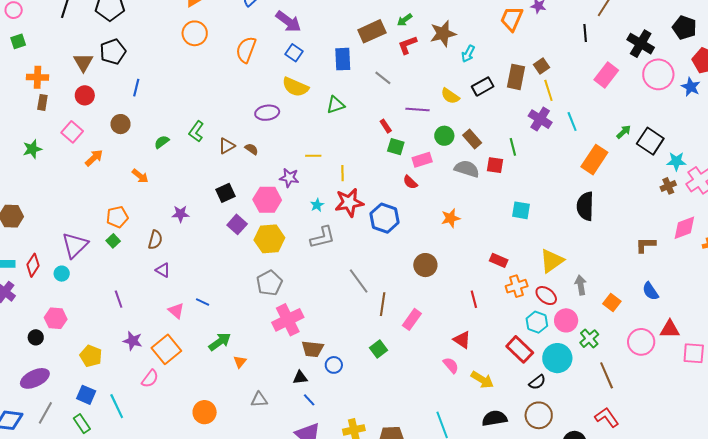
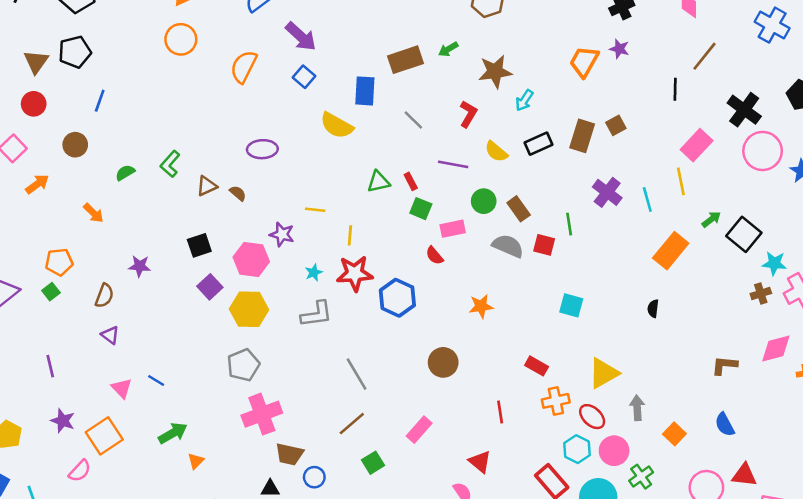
red L-shape: (407, 45) -> (468, 114), moved, turned 135
yellow semicircle: (295, 87) -> (337, 125), moved
yellow line: (548, 90) -> (681, 181), moved
green triangle: (336, 105) -> (378, 182), moved
black semicircle: (585, 206) -> (653, 308), size x0.5
brown line: (383, 304) -> (352, 424), moved, turned 35

